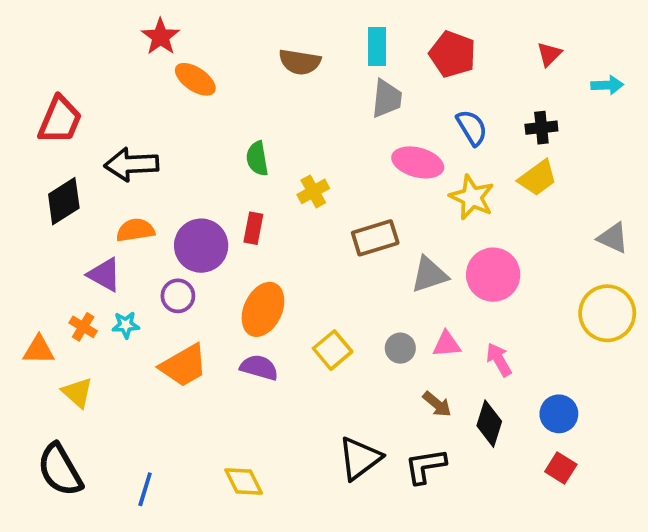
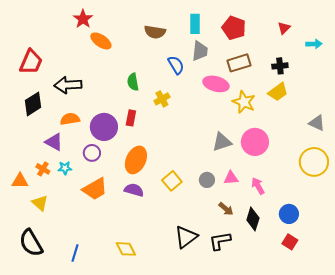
blue semicircle: (472, 128) -> (176, 65), moved
brown rectangle: (375, 238) -> (239, 63), moved

